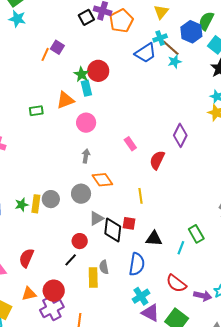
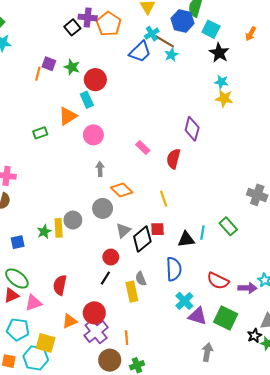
green star: (81, 74) -> (72, 67), moved
black diamond: (113, 230) -> (142, 239), turned 55
cyan line: (181, 248) -> (202, 233), moved

